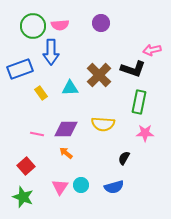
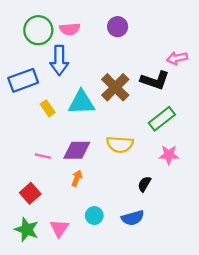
cyan triangle: (70, 88) -> (81, 102), size x1.4
green rectangle: (139, 102) -> (162, 119), turned 40
orange arrow: (66, 153) -> (77, 178), turned 72
pink triangle: (60, 187) -> (59, 228), moved

